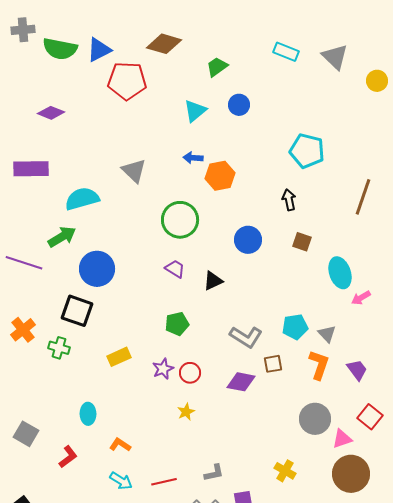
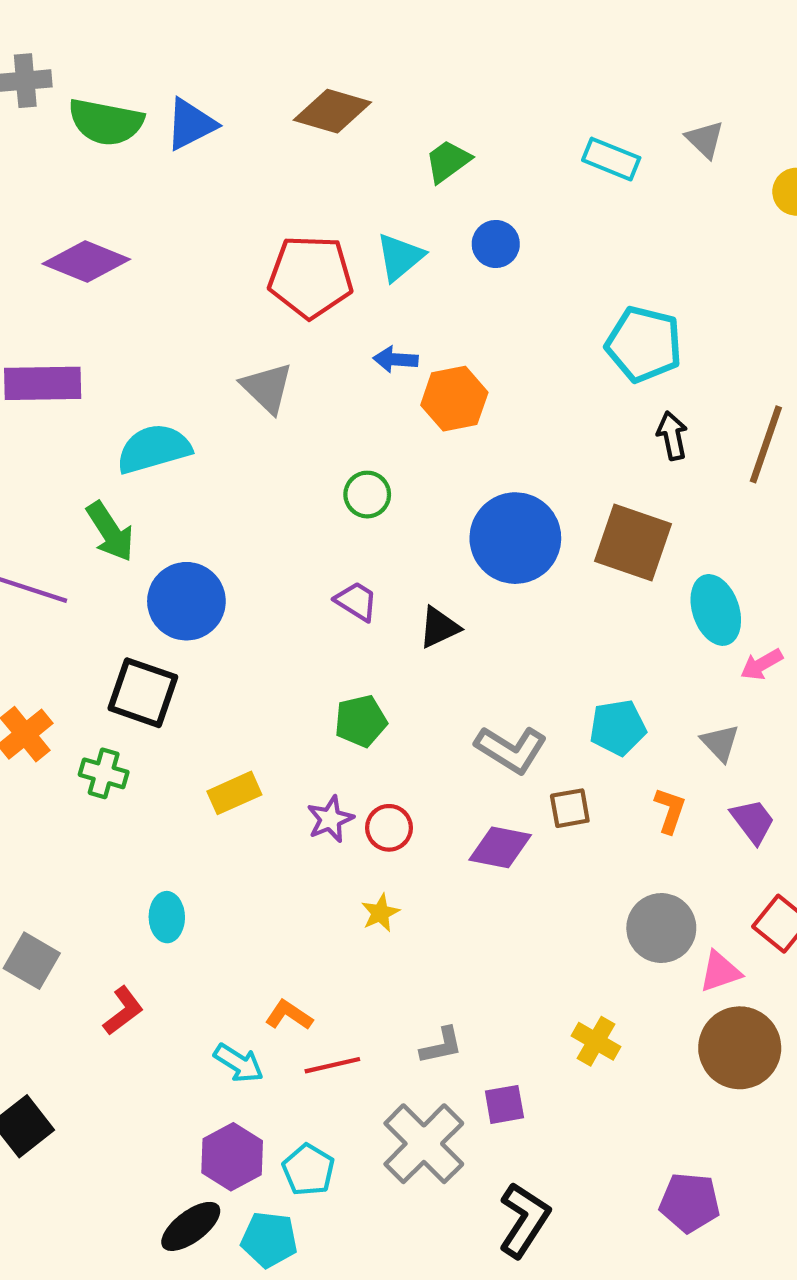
cyan rectangle: (286, 52) -> (611, 159), moved
gray triangle: (335, 57) -> (705, 139), size x0.7
red pentagon: (127, 81) -> (311, 277), moved
purple diamond: (51, 113) -> (86, 261), size x1.4
black arrow: (289, 200) -> (672, 436), moved
green circle: (180, 220) -> (367, 495), size x0.6
green arrow: (62, 237) -> (110, 532), turned 88
blue circle: (248, 240) -> (515, 538), size x1.5
brown square: (302, 242) -> (633, 542), size x1.8
gray triangle: (327, 334) -> (720, 743), moved
orange L-shape: (319, 365) -> (670, 810), size x0.7
orange L-shape: (120, 445) -> (289, 1015), moved

